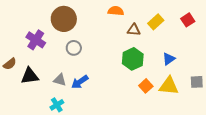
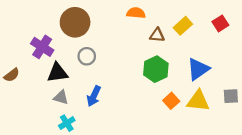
blue triangle: (169, 59) -> (198, 69), size x1.5
black triangle: (30, 76) -> (57, 73), moved
gray triangle: (60, 80) -> (61, 97), moved
blue arrow: (80, 82) -> (94, 96), turned -30

